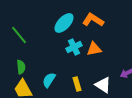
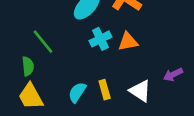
green line: (19, 35) -> (43, 42), moved
cyan semicircle: (49, 80) -> (77, 92), moved

